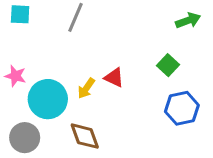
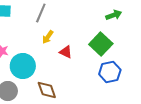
green square: (168, 65) -> (101, 44), size x1.6
yellow arrow: (86, 88) -> (48, 37), moved

